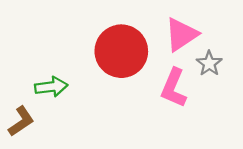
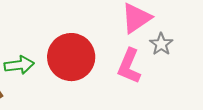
red circle: (121, 51) -> (71, 57), moved

